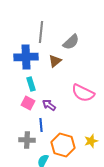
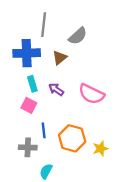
purple arrow: (49, 105) -> (56, 89), moved
orange hexagon: (63, 145) -> (72, 138), moved

